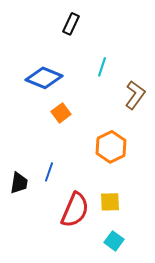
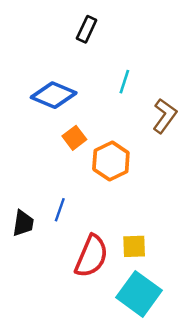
orange hexagon: (111, 147) -> (111, 161), moved
cyan square: (114, 241) -> (139, 294), size x1.8

